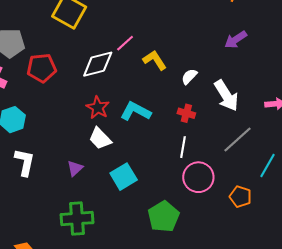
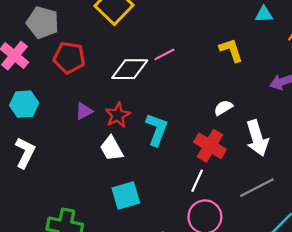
yellow L-shape: (155, 60) -> (231, 50), moved
cyan L-shape: (136, 111) -> (157, 130), turned 68
red cross: (186, 113) -> (210, 146), size x1.6
purple triangle: (75, 168) -> (84, 111), moved

